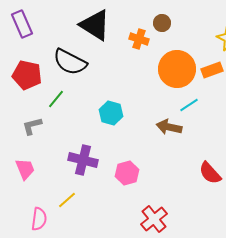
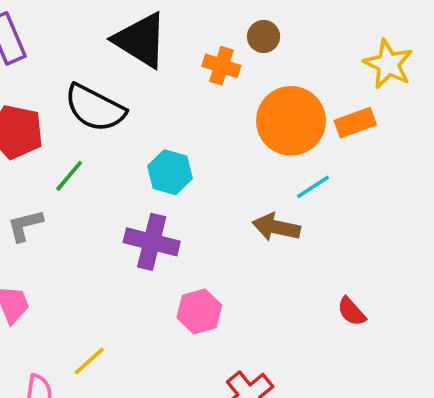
cyan hexagon: (111, 113) -> (170, 172), moved
purple cross: (83, 160) -> (152, 242), moved
red semicircle: (210, 173) -> (352, 312), size x0.7

